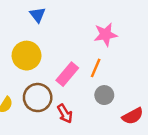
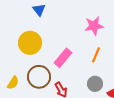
orange line: (96, 68) -> (96, 55), moved
gray circle: (104, 95) -> (95, 84), moved

